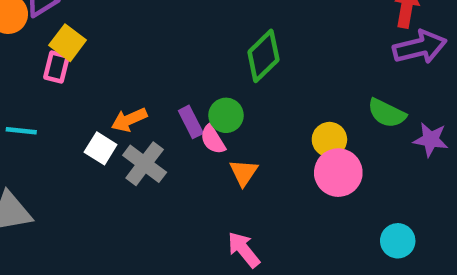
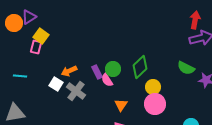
green diamond: (263, 56) -> (140, 67), moved
yellow circle: (329, 140) -> (153, 87), moved
orange triangle: (244, 173) -> (121, 105), moved
pink circle: (338, 173) -> (155, 104), moved

